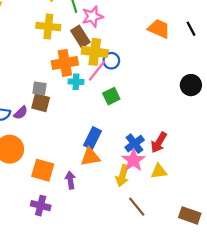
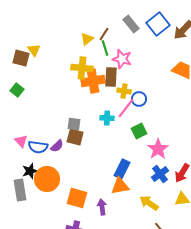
pink star: (93, 17) -> (122, 59), turned 30
brown rectangle: (80, 36) -> (111, 77), turned 36
yellow cross: (95, 52) -> (124, 91), size x0.6
orange cross: (65, 63) -> (93, 81), moved
pink star: (133, 160) -> (158, 149), moved
yellow arrow: (122, 176) -> (149, 203), turned 108

